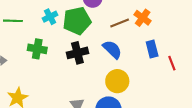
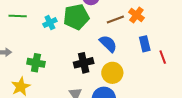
cyan cross: (50, 17) -> (50, 23), moved
green cross: (37, 49) -> (36, 63), moved
black cross: (77, 53) -> (84, 63), moved

